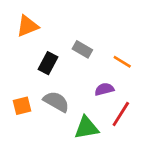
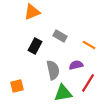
orange triangle: (27, 26) -> (32, 12), moved
gray semicircle: (56, 102) -> (53, 70), moved, turned 48
orange square: (22, 106) -> (17, 86), moved

